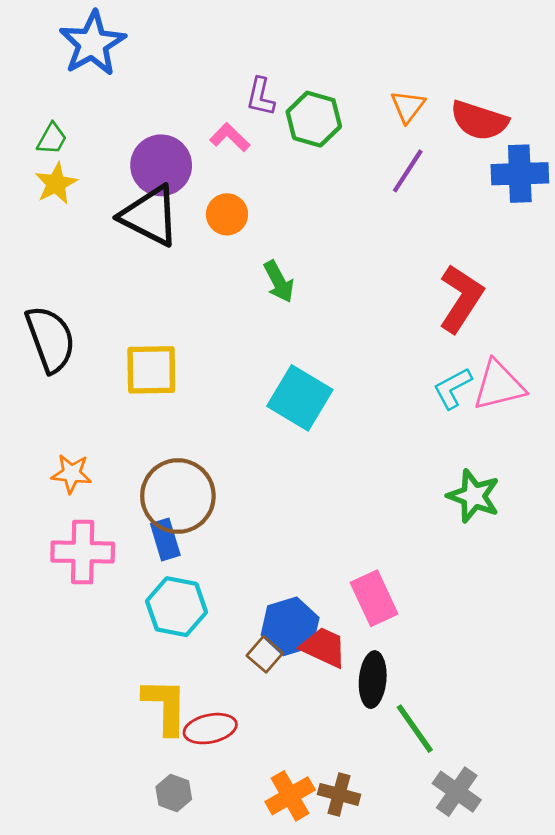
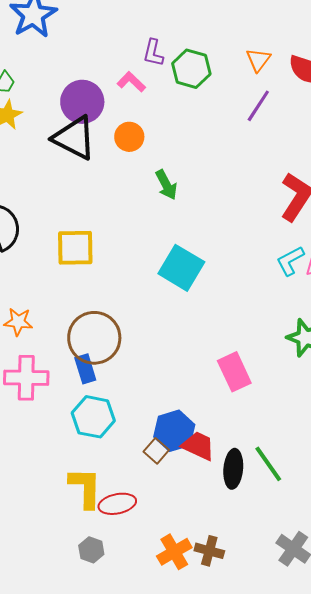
pink rectangle: (374, 598) -> (234, 372), moved
green line: (415, 729) -> (268, 464), moved

